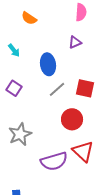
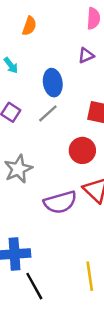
orange semicircle: (29, 18) -> (29, 26), turned -105
gray line: (57, 89) -> (48, 113), moved

